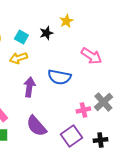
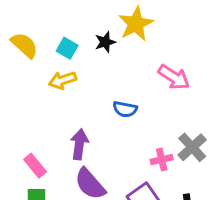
yellow star: (66, 21) -> (136, 24), size x1.6
blue semicircle: (59, 77) -> (125, 109), size x0.7
purple arrow: (29, 87) -> (79, 144), moved

